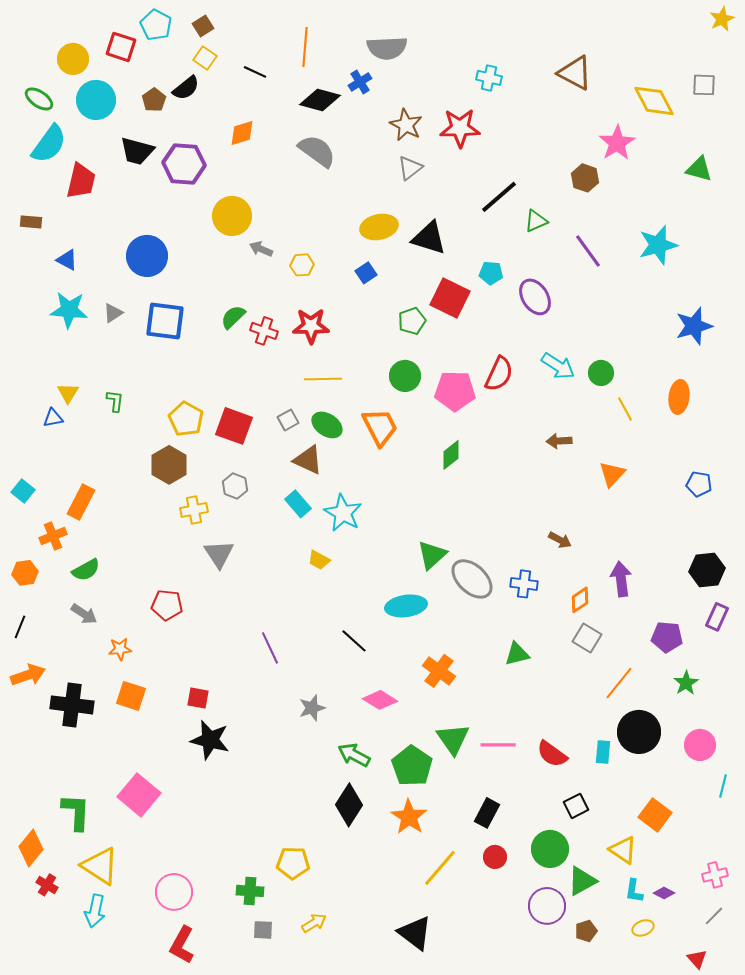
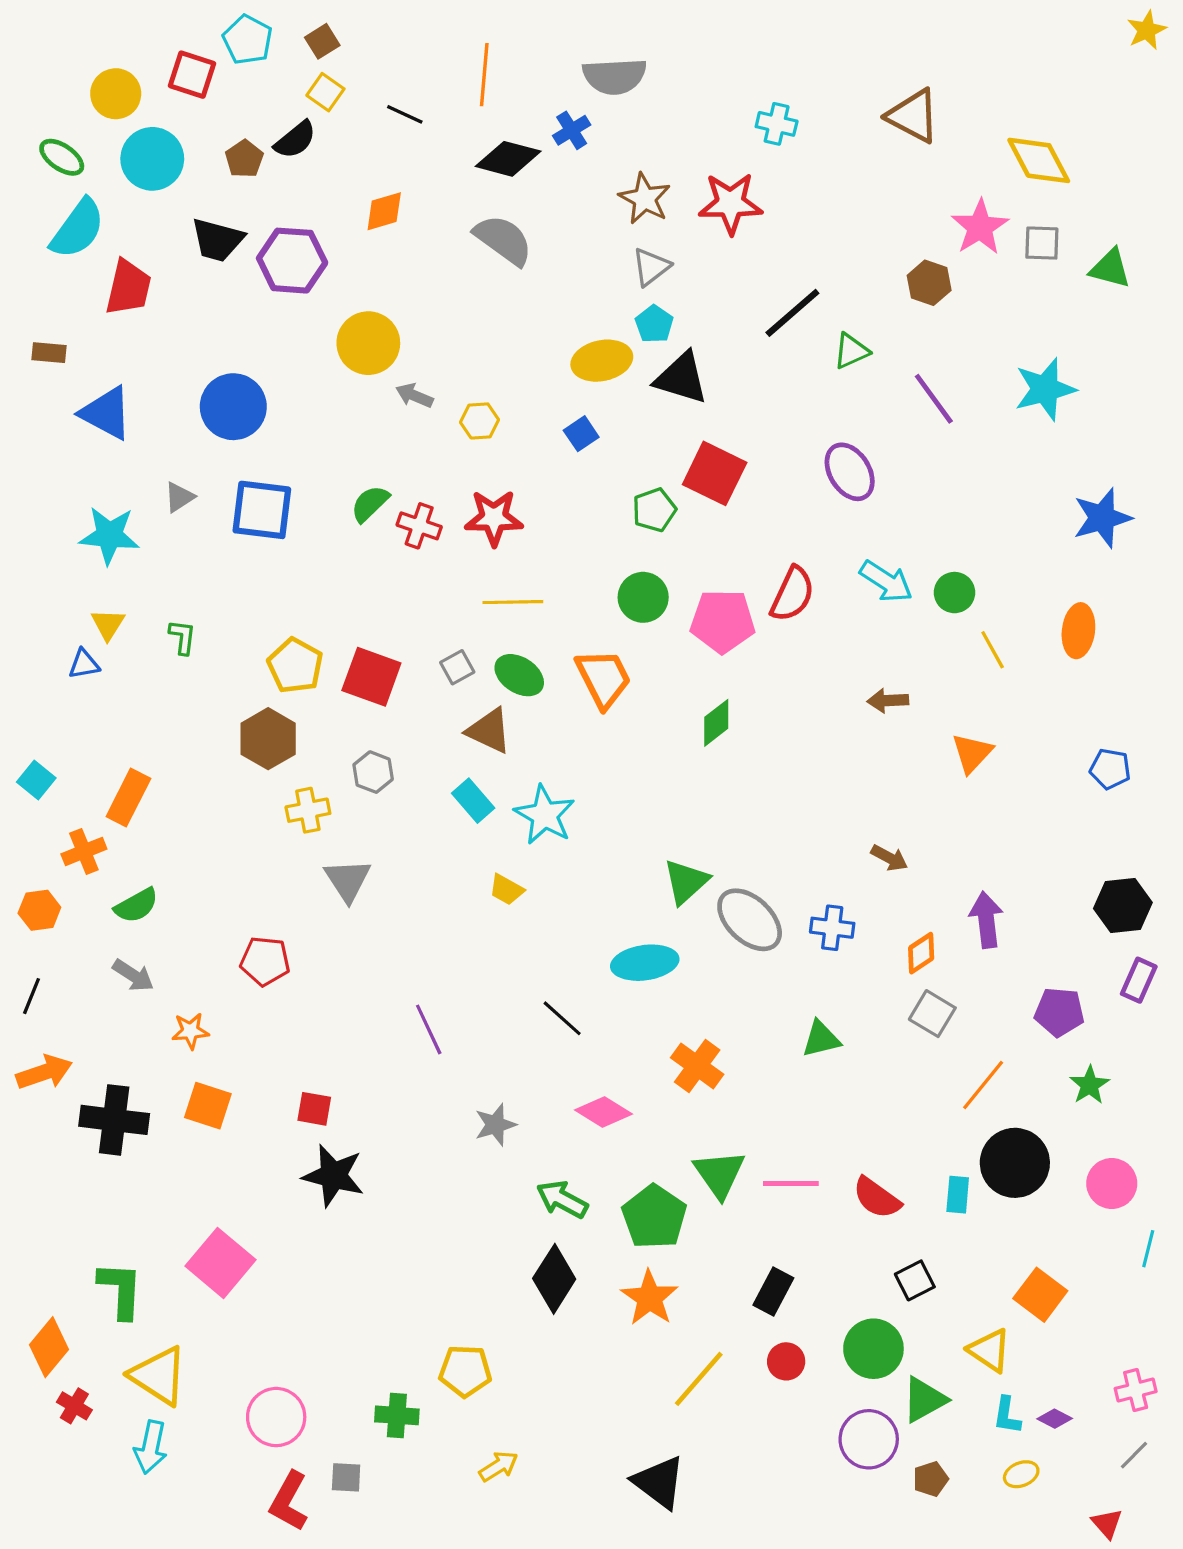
gray square: (704, 85) -> (1042, 243), moved
blue triangle: (67, 260) -> (106, 413), size x1.6
cyan pentagon: (491, 273) -> (654, 324), moved, turned 30
cyan star: (69, 310) -> (109, 535), moved
gray square: (263, 930) -> (346, 1477), moved

